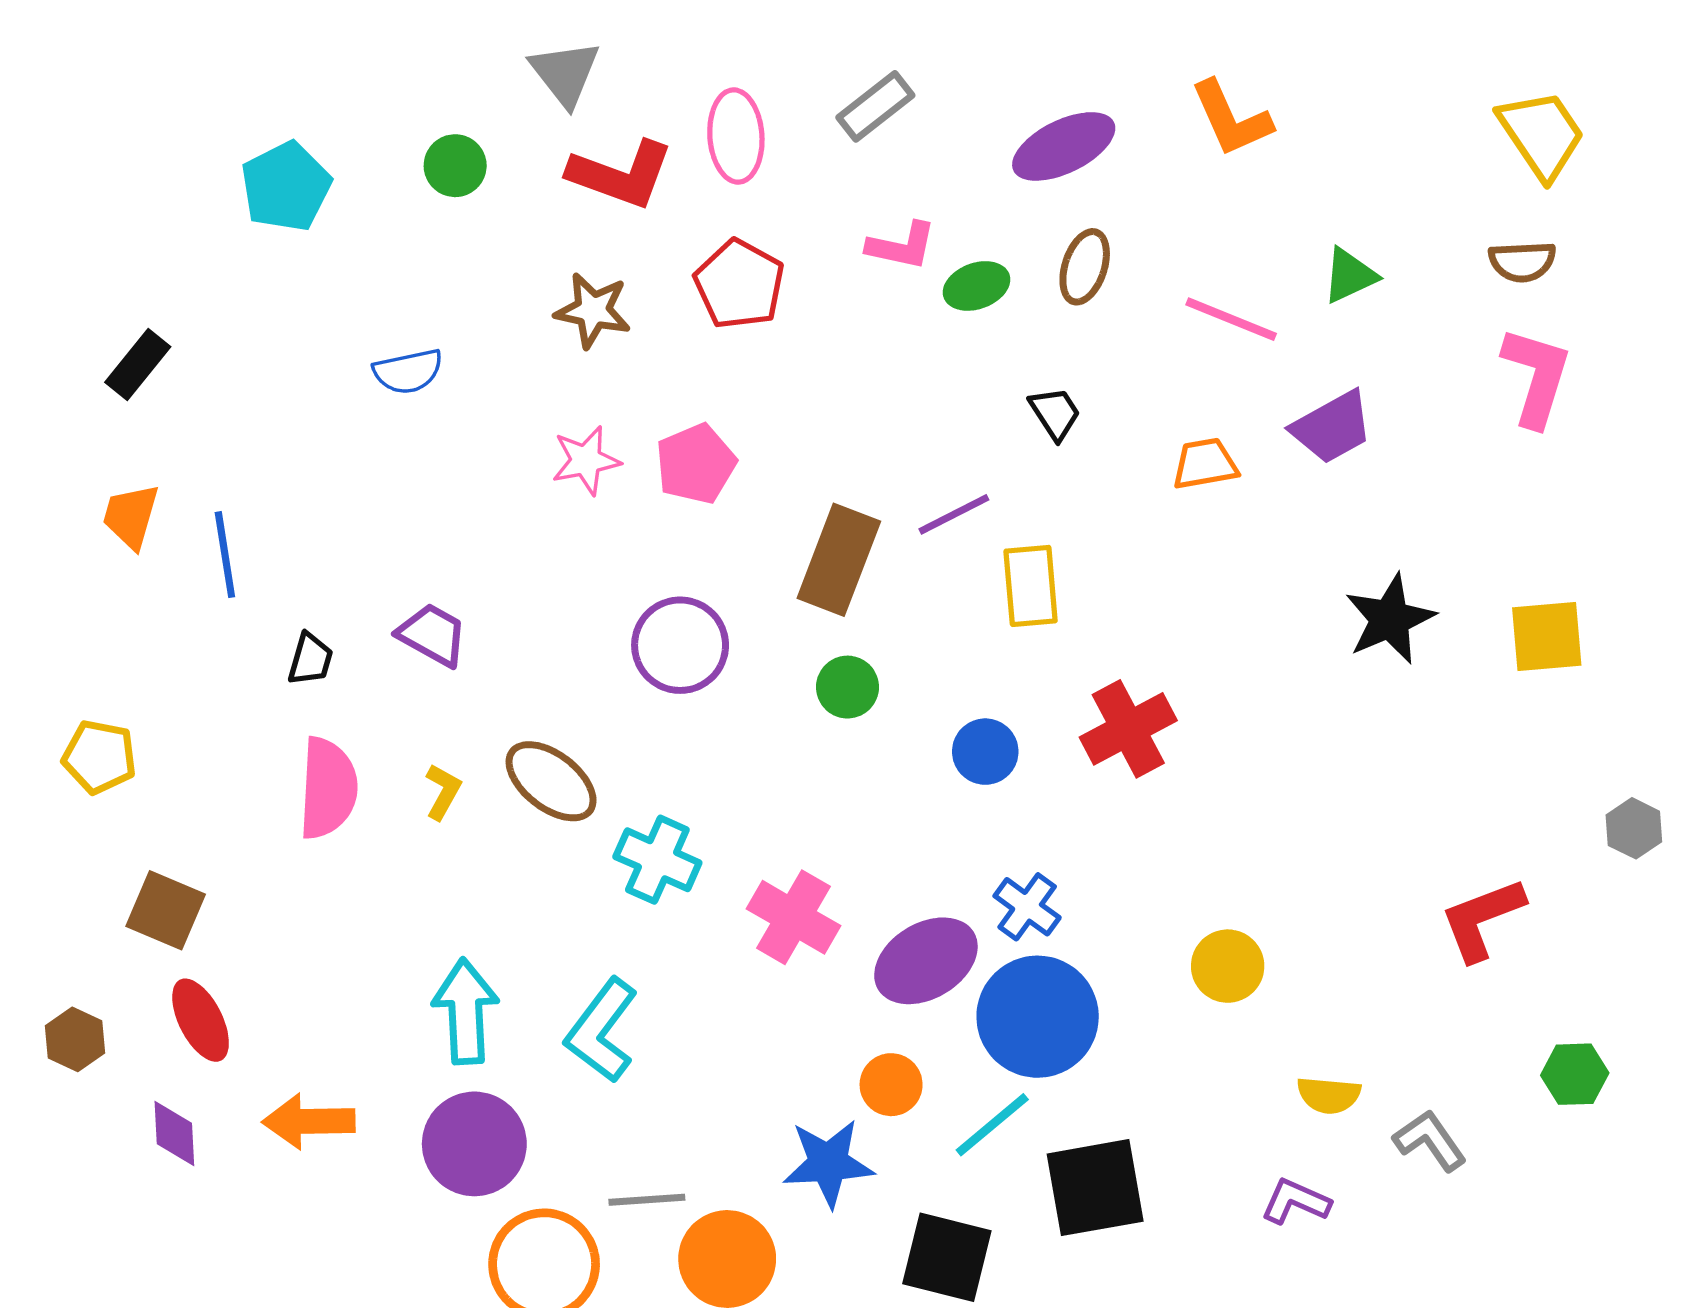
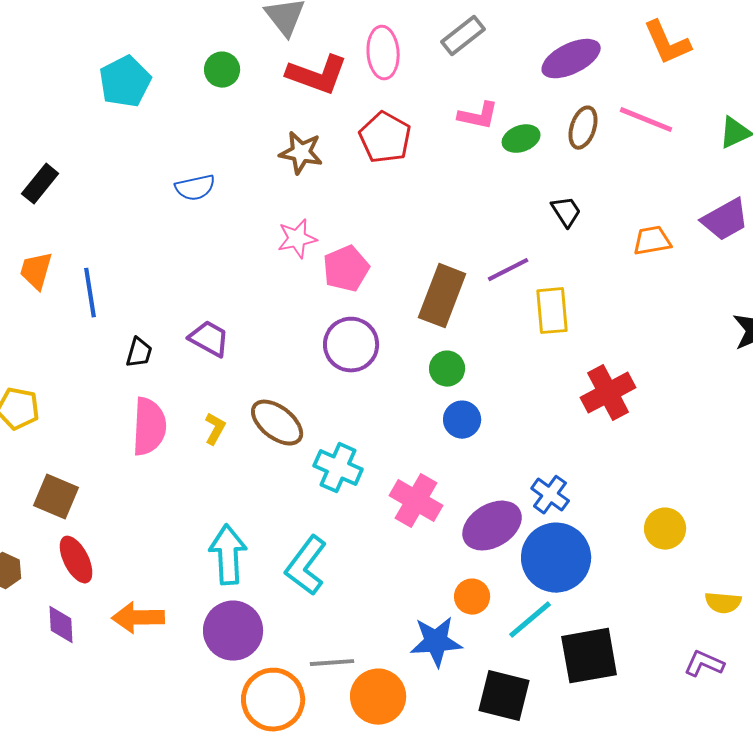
pink line: (1231, 319) -> (646, 120), moved
pink pentagon: (696, 464) -> (346, 269), moved
blue circle: (985, 752) -> (462, 420), moved

